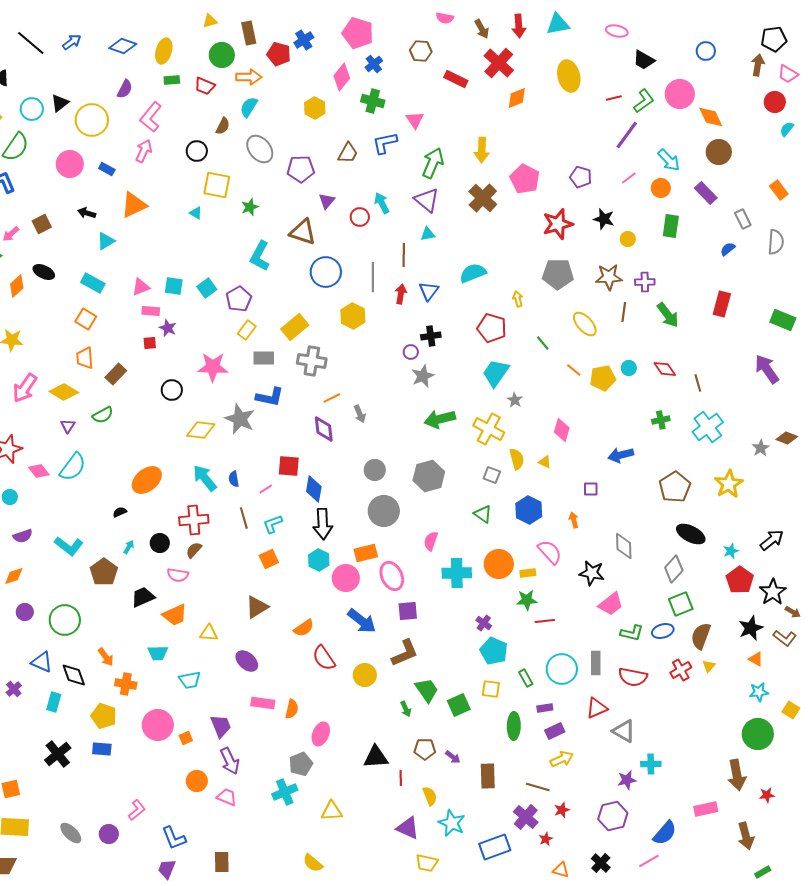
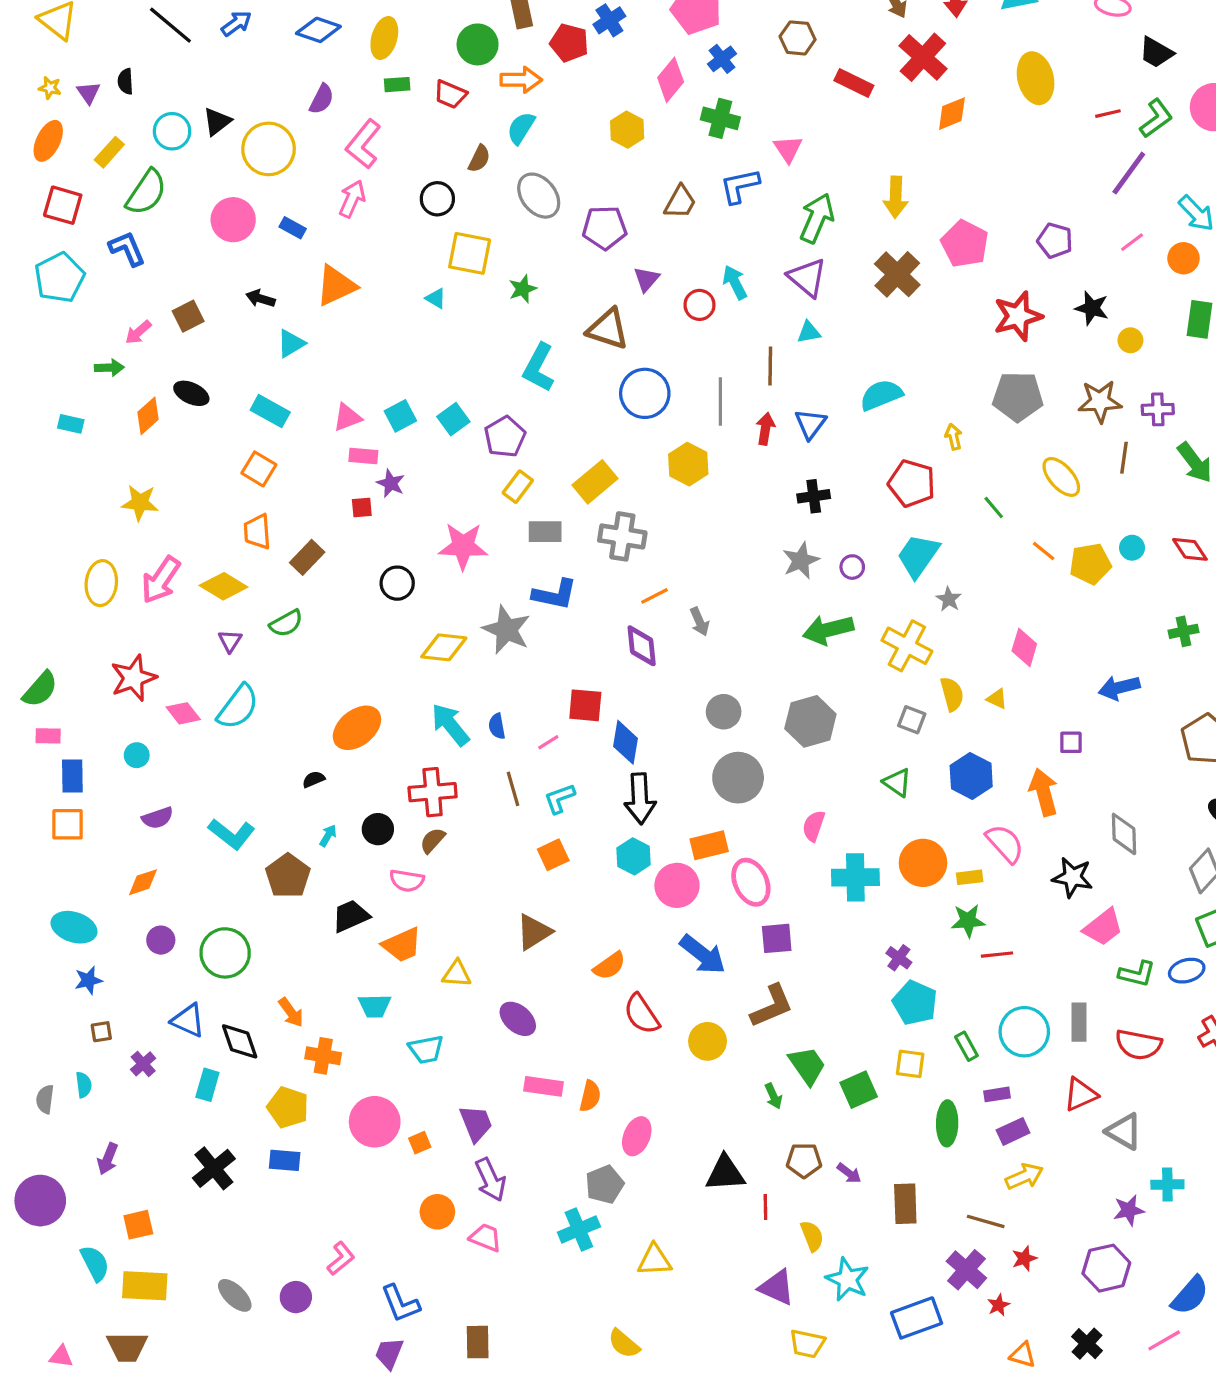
cyan square: (174, 286) -> (400, 416), turned -36
purple circle: (411, 352) -> (852, 567), moved
orange arrow: (574, 520) -> (1044, 792), size x1.8

